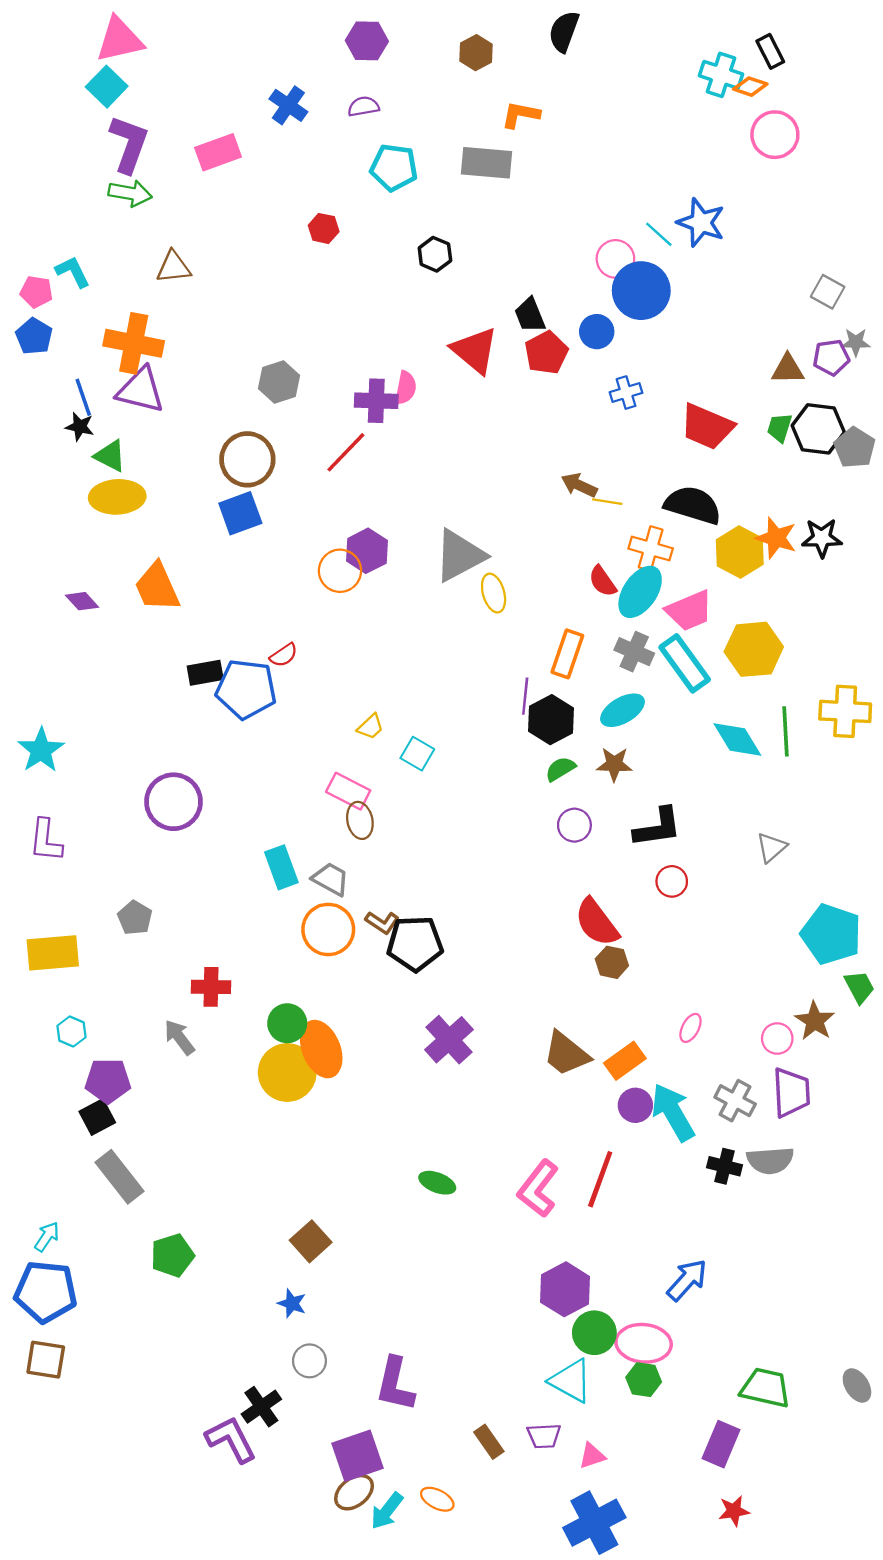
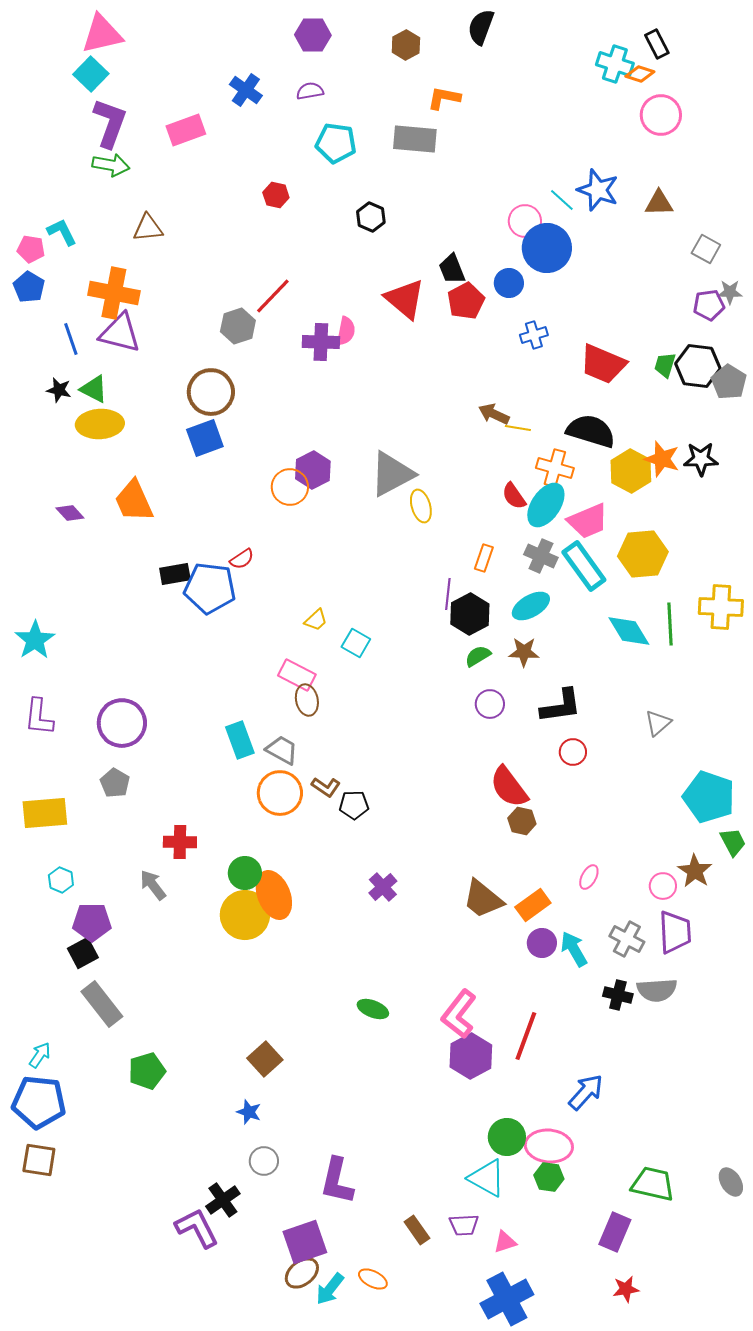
brown triangle: (788, 369) -> (659, 203), moved
black star: (80, 427) -> (59, 390), moved
red line: (346, 452) -> (273, 296), moved
orange rectangle: (567, 654) -> (484, 558), size x0.7
purple circle: (174, 802) -> (122, 723), moved
black pentagon: (415, 944) -> (354, 805), size x0.6
purple cross: (449, 1040) -> (383, 887), size x0.7
cyan arrow: (673, 1112) -> (574, 949), size x0.7
red line: (600, 1179) -> (526, 1036), moved
purple hexagon: (565, 1289) -> (471, 1056), moved

